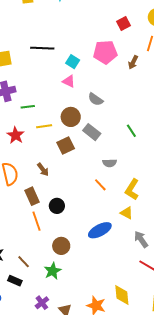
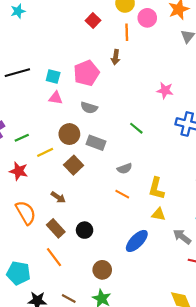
pink pentagon: (105, 52) -> (86, 73), moved
orange line: (37, 221) -> (54, 257), moved

